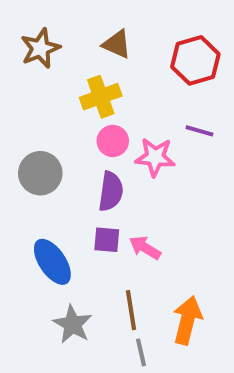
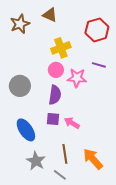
brown triangle: (117, 44) -> (50, 15), moved
yellow cross: (101, 97) -> (61, 48), moved
orange arrow: (187, 320) -> (93, 159), turned -55
gray line: (141, 352) -> (60, 175), moved, turned -40

